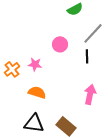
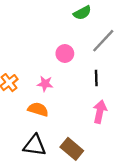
black line: (87, 56) -> (96, 78), moved
pink star: (35, 64) -> (45, 84), moved

